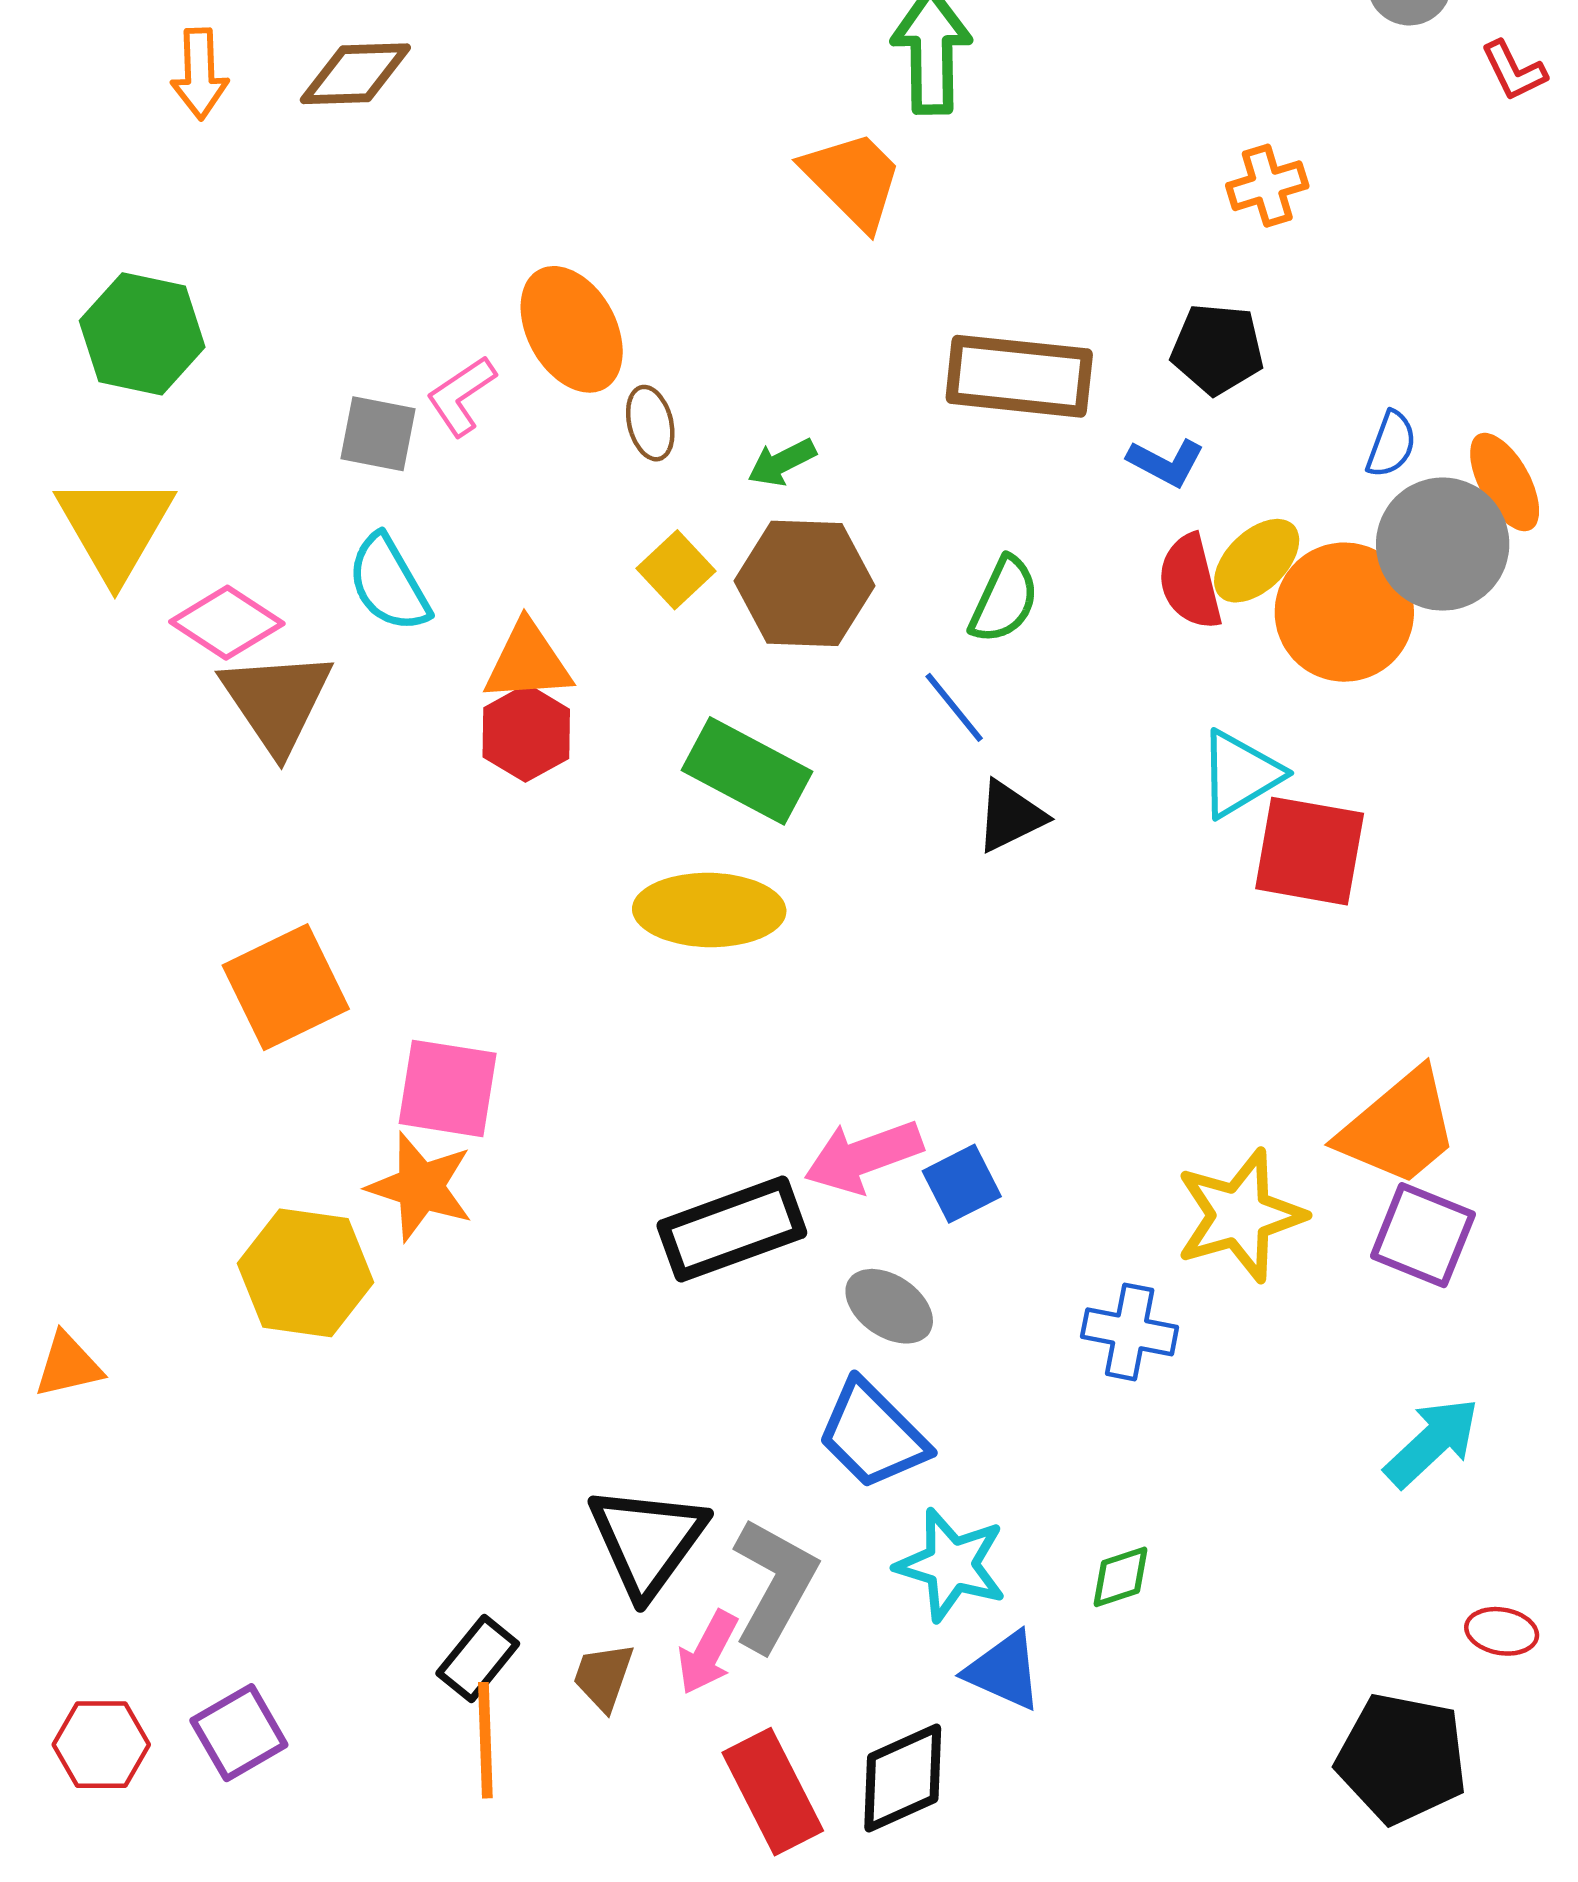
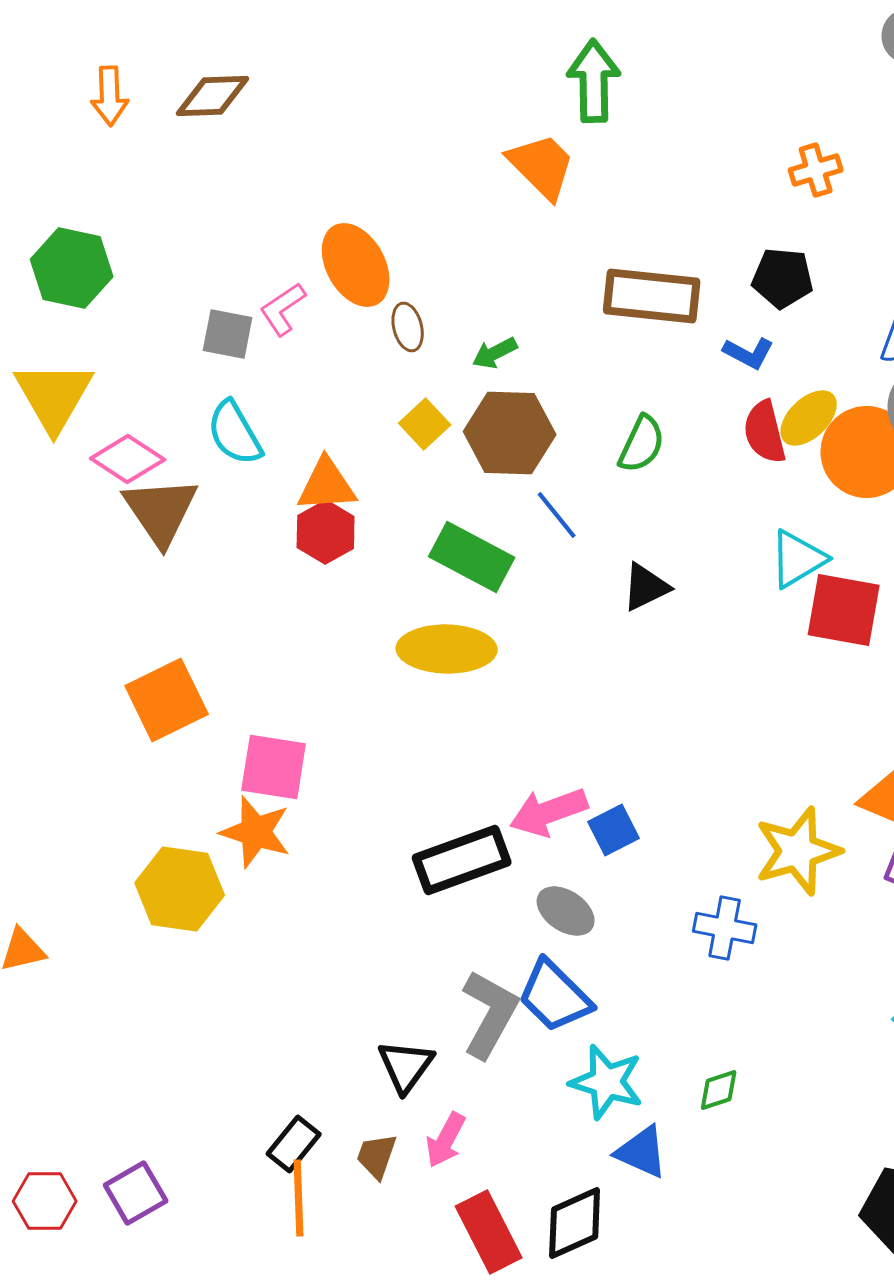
blue line: (954, 707) -> (557, 515), moved
black triangle: (647, 1541) -> (406, 1066), size x0.7
gray L-shape: (774, 1584) -> (490, 1014), moved

